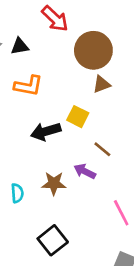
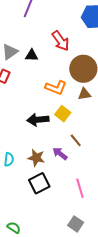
orange L-shape: (28, 86) -> (56, 88), moved
black square: (53, 240) -> (39, 183), moved

